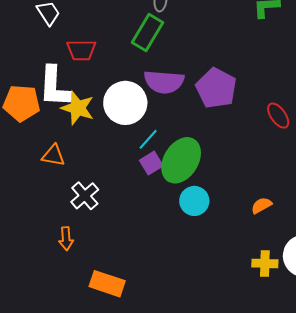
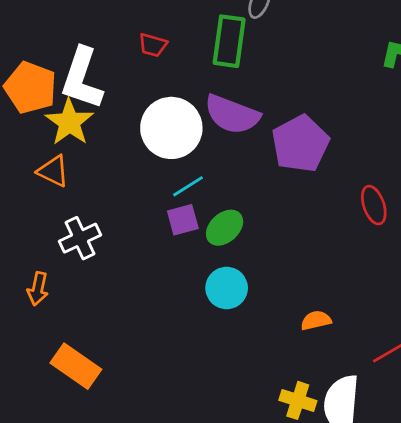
green rectangle: (148, 33) -> (229, 41), turned -39
red trapezoid: (81, 50) -> (153, 45), moved, size x0.7
yellow star: (78, 108) -> (69, 122), moved
green ellipse: (181, 160) -> (225, 228), size x0.6

